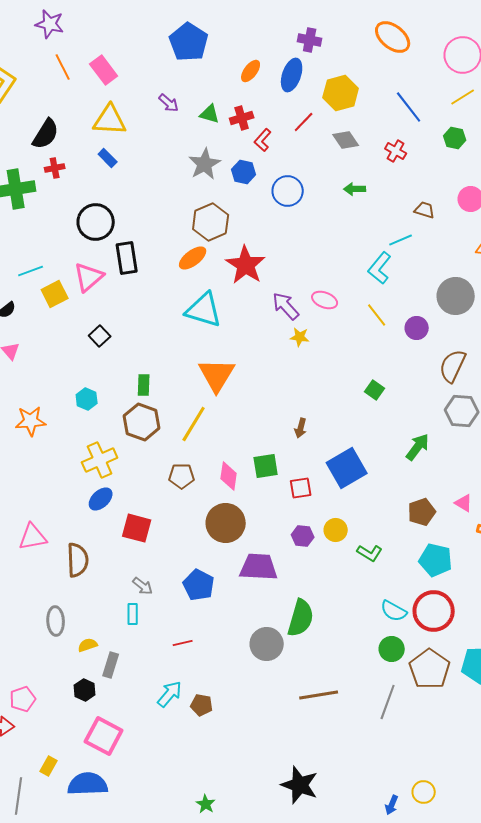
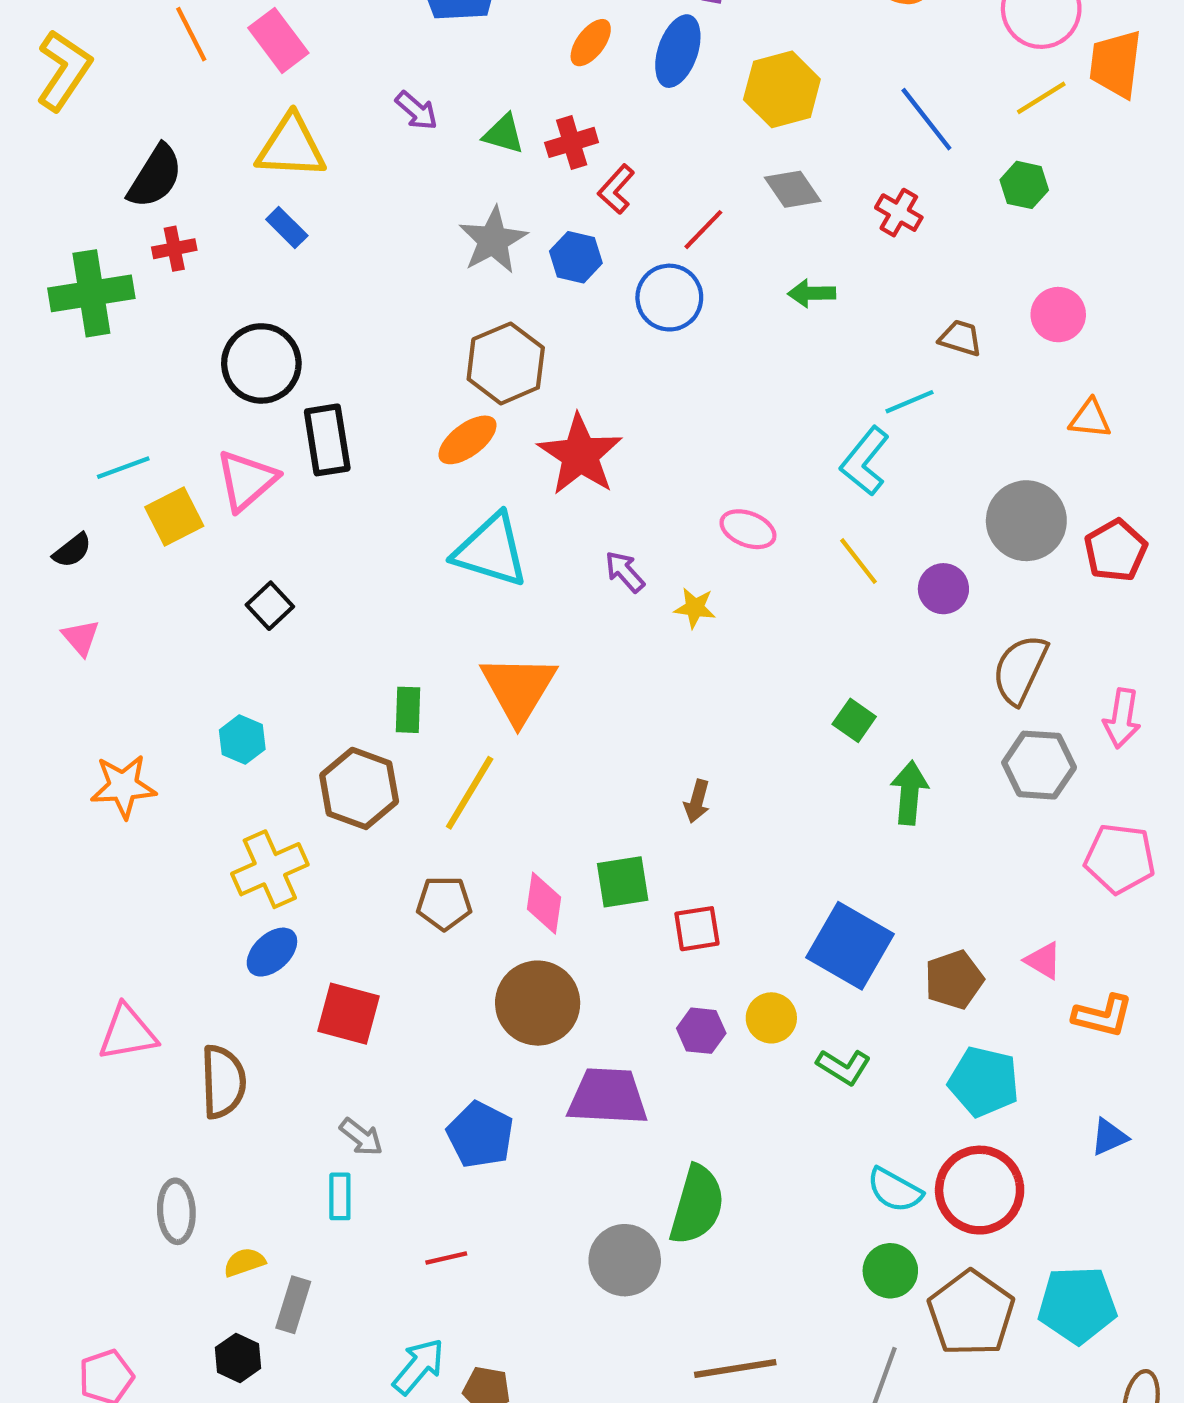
red line: (304, 122) -> (703, 230), moved
purple arrow: (286, 306) -> (625, 572), moved, size x0.7
green rectangle: (144, 385) -> (408, 710), moved
green arrow: (418, 447) -> (909, 793), moved, turned -32
blue square: (347, 468) -> (850, 946), moved, turned -30

